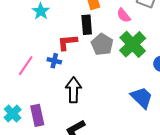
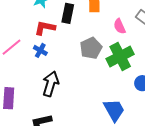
black rectangle: (87, 25) -> (68, 13), moved
red L-shape: (67, 42) -> (45, 28), moved

